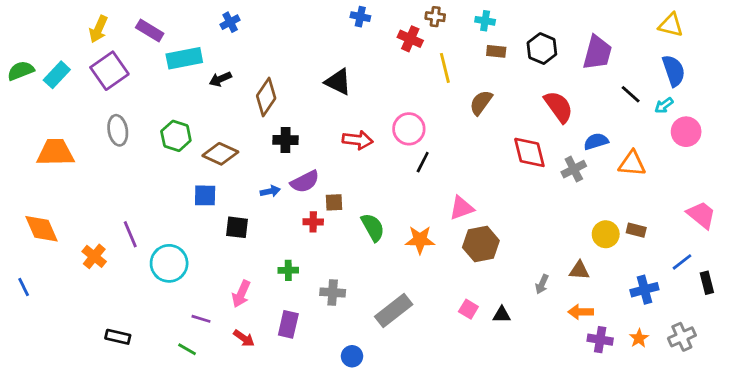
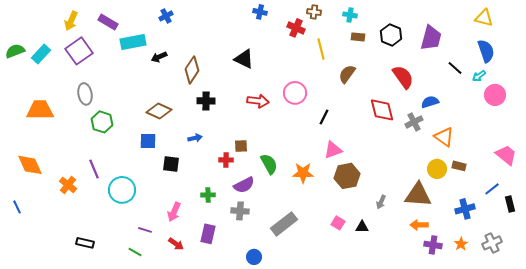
green hexagon: (176, 136) -> (102, 122), moved
black line: (423, 162) -> (324, 117), moved
orange triangle: (632, 164) -> (444, 137), moved, turned 30
purple semicircle: (305, 182) -> (244, 185), moved
brown triangle: (579, 270) -> (418, 195), size x1.8
gray arrow: (542, 284) -> (381, 202), moved

